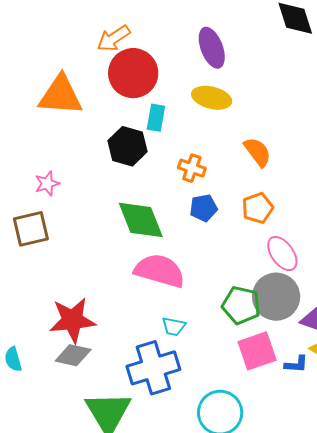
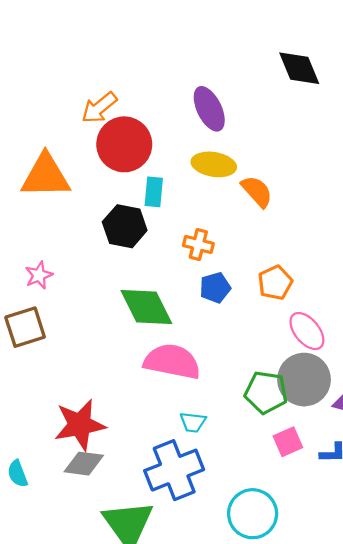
orange semicircle: (258, 152) -> (257, 191), moved
pink square: (257, 351) -> (288, 442), size x0.7

